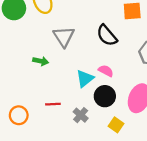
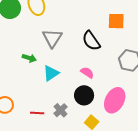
cyan triangle: (85, 79) -> (51, 73), moved
red line: (53, 104) -> (37, 113), moved

